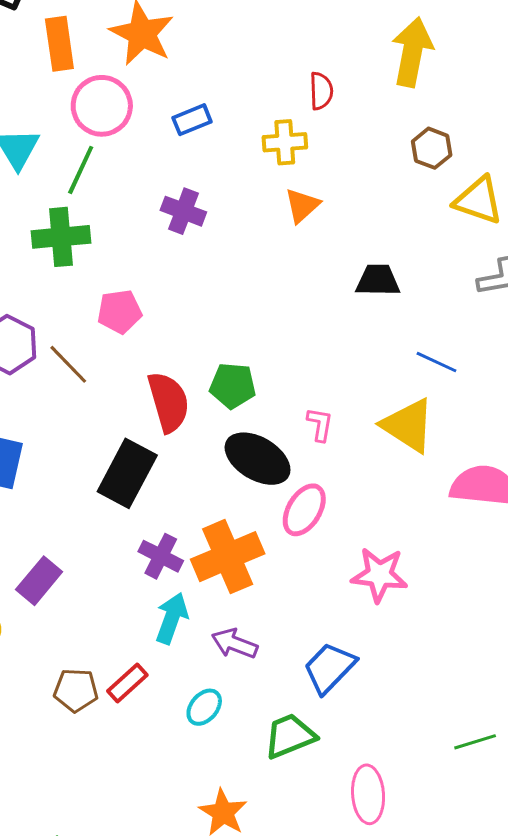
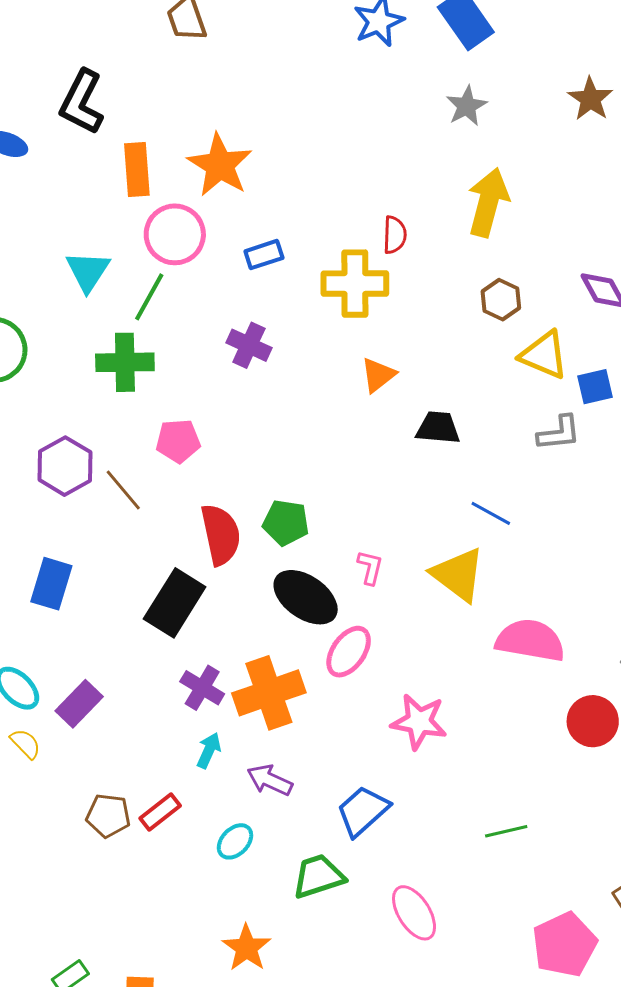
yellow cross: (285, 142) -> (355, 284), size x1.5
orange triangle: (302, 205) -> (378, 375), moved
cyan arrow: (172, 618) -> (209, 750), size x0.7
green line: (475, 742) -> (506, 831), moved
pink ellipse: (368, 794) -> (414, 913), moved, turned -32

